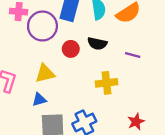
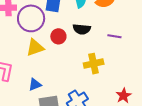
yellow triangle: (45, 73) -> (35, 48), moved

